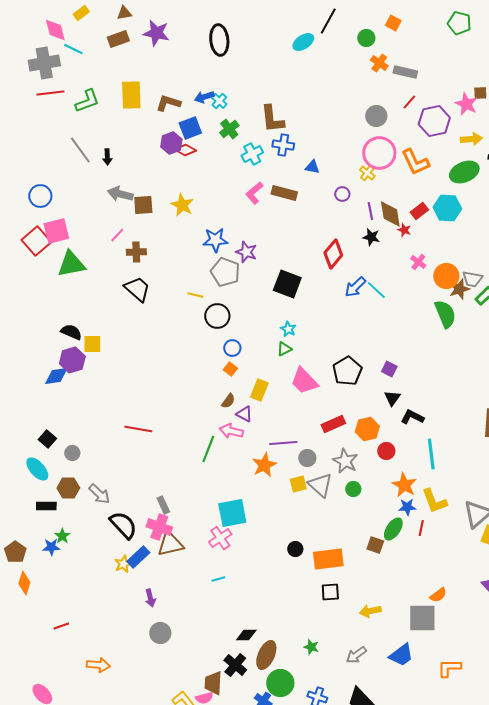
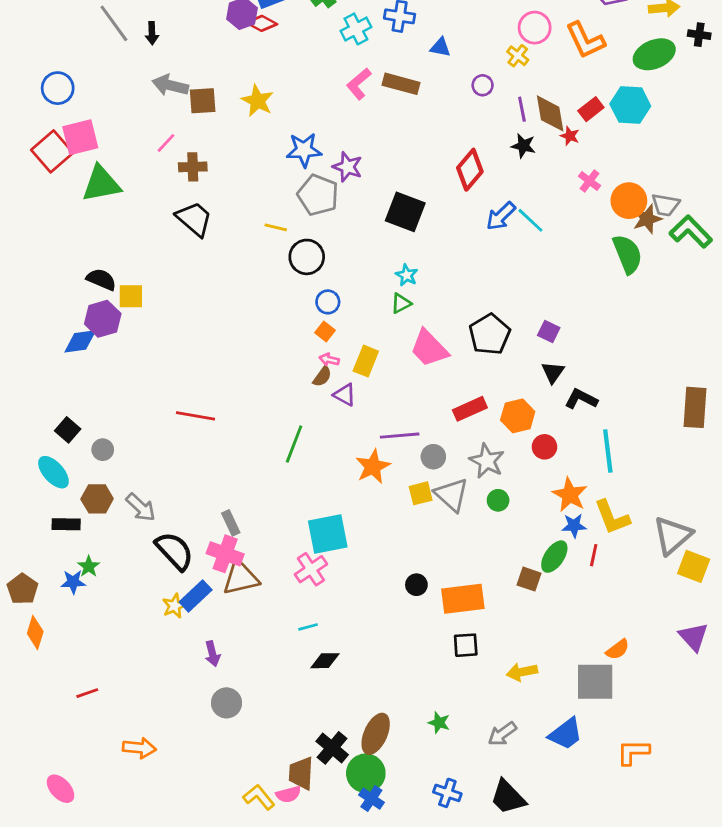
pink circle: (379, 153) -> (535, 28), size x0.7
pink arrow: (231, 431) -> (329, 360), moved, size x0.6
black diamond: (246, 635) -> (325, 661), moved
green circle: (280, 683) -> (366, 773), moved

